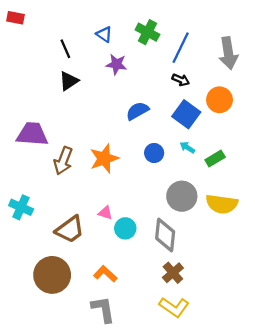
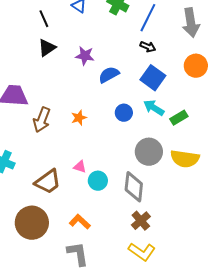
purple star: (116, 64) -> (85, 56), moved
orange circle: (220, 100) -> (196, 66), moved
cyan arrow: (187, 147) -> (154, 108), size x1.5
orange star: (104, 159) -> (79, 118), size x0.6

